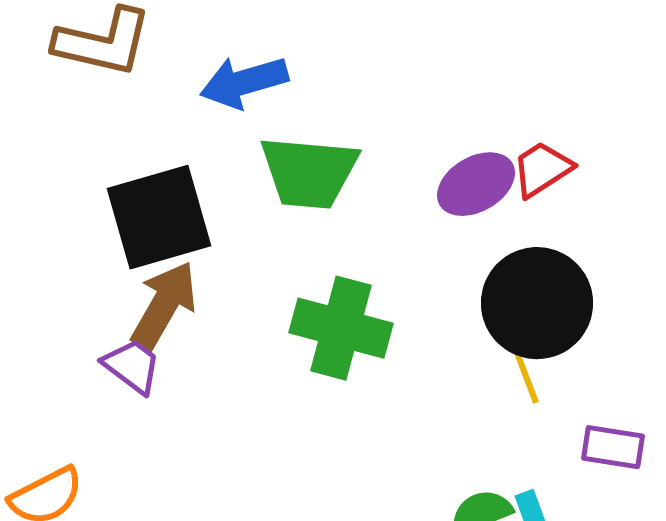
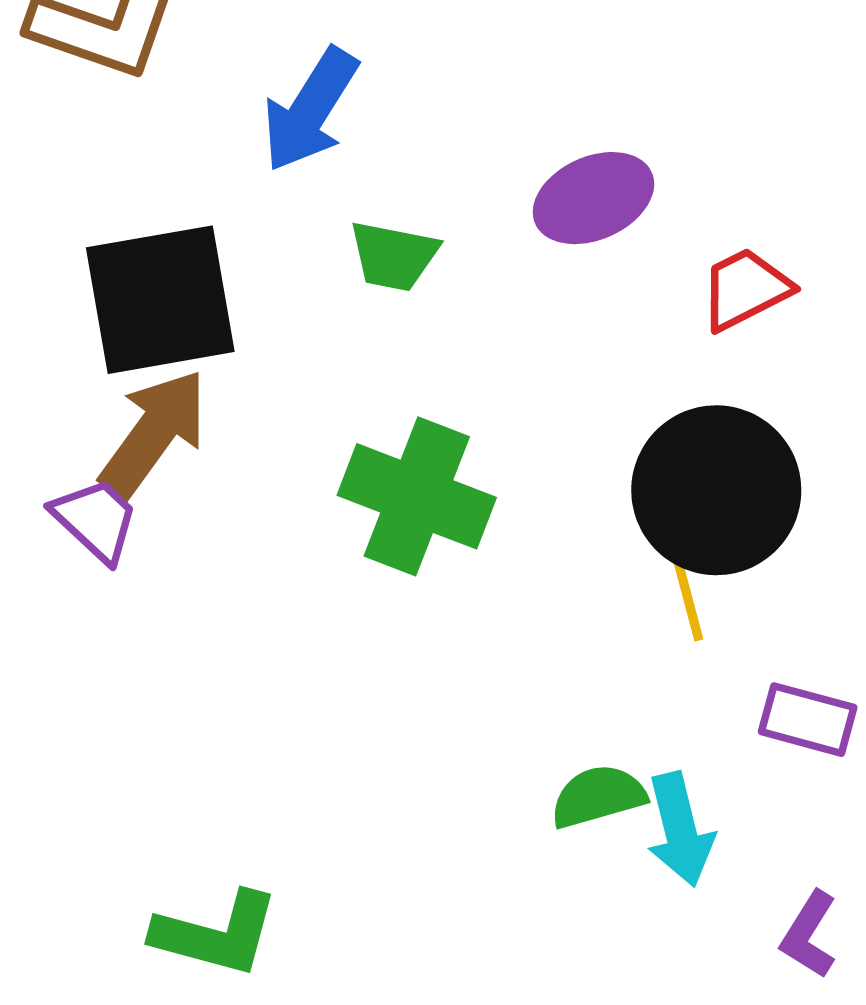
blue arrow: (244, 82) -> (310, 110), turned -48
green trapezoid: (309, 172) -> (394, 256), size x0.6
purple ellipse: (476, 184) -> (593, 198), moved

